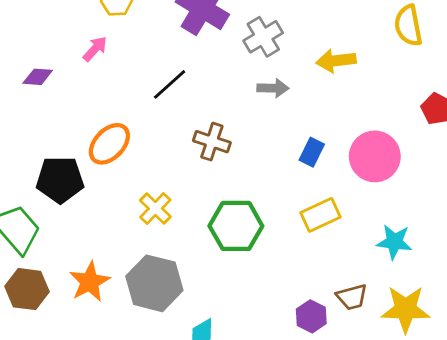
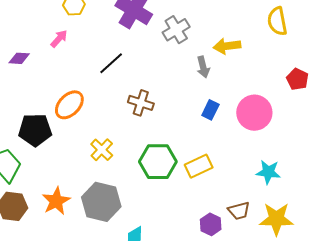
gray arrow: (273, 88) -> (203, 67), moved, turned 75
yellow rectangle: (320, 215) -> (199, 166), moved

